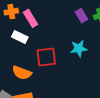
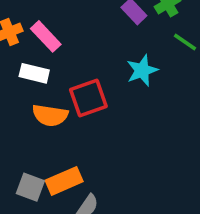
orange semicircle: (22, 73) -> (50, 115), moved

